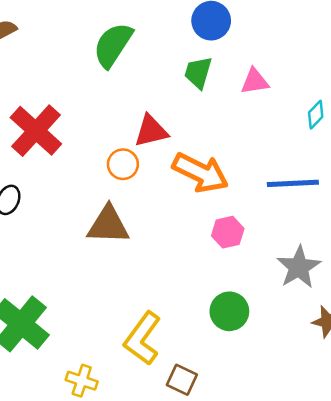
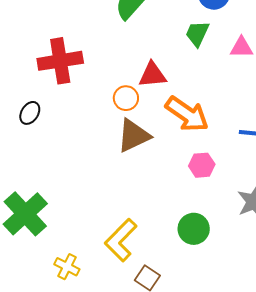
red cross: (36, 131) -> (60, 61), turned 30
brown triangle: (108, 225) -> (134, 136), moved, turned -36

